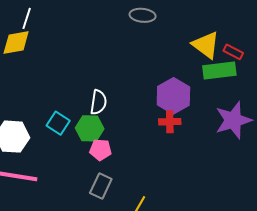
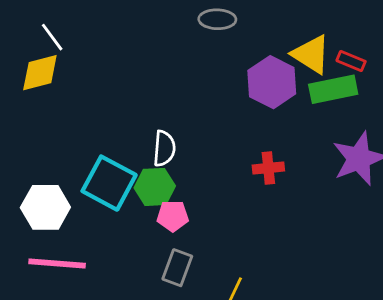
white line: (27, 18) -> (52, 37), turned -50
purple hexagon: (173, 96) -> (272, 82), moved
cyan square: (58, 123) -> (109, 183), size x1.6

